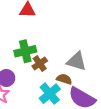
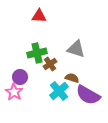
gray triangle: (76, 61) -> (76, 49), moved

